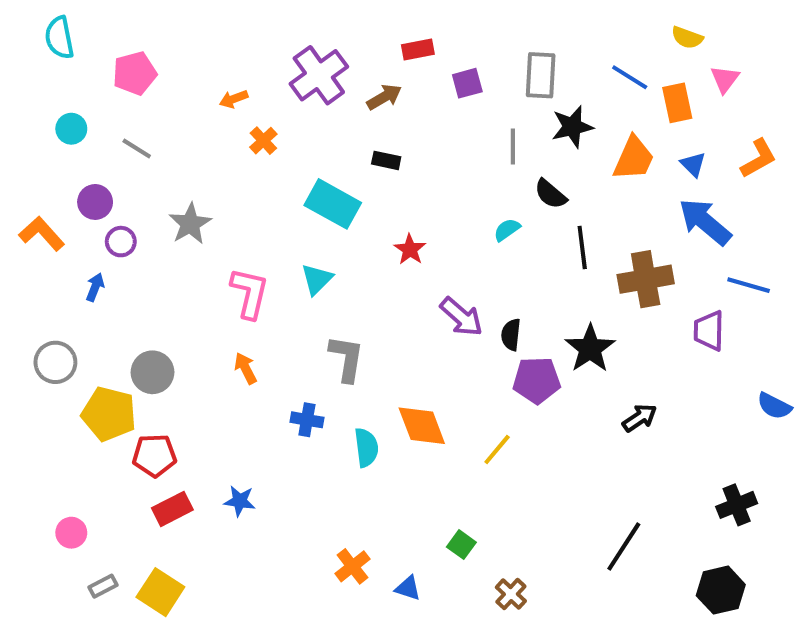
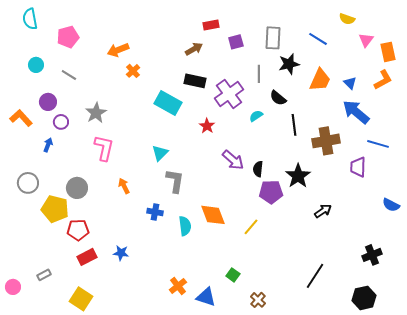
purple cross: (319, 75) -> (229, 94), moved
orange arrow: (234, 99) -> (118, 50), size x1.5
orange rectangle: (677, 103) -> (388, 52), moved
black rectangle: (386, 160) -> (195, 81), size x1.5
cyan triangle: (317, 279) -> (160, 153), moved
pink L-shape: (250, 293) -> (104, 148), moved
pink circle: (71, 533) -> (13, 287), moved
gray rectangle: (103, 586) -> (44, 275), moved
blue triangle: (408, 588) -> (206, 297), size x1.5

